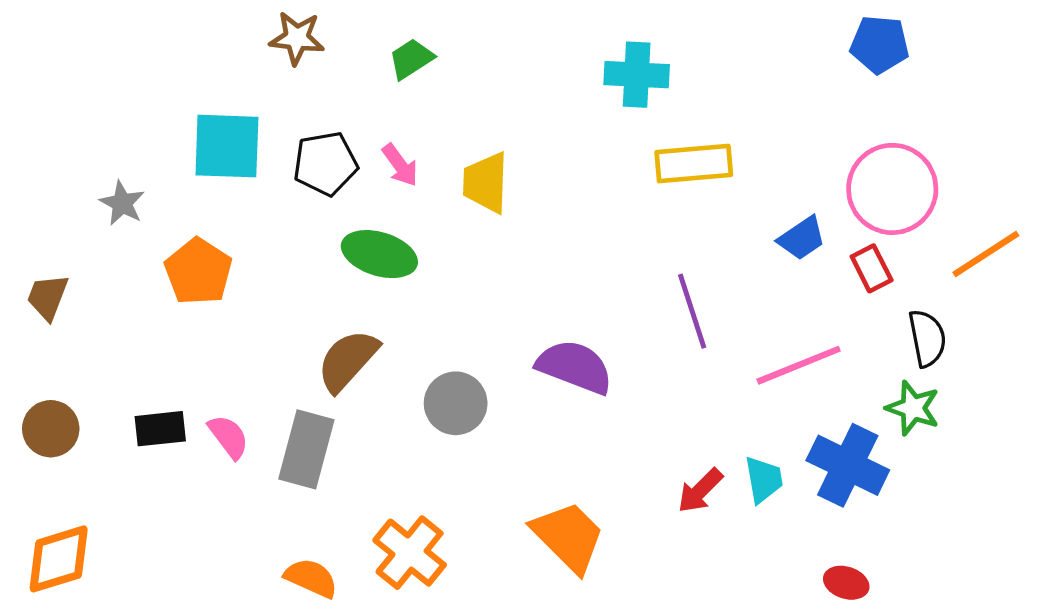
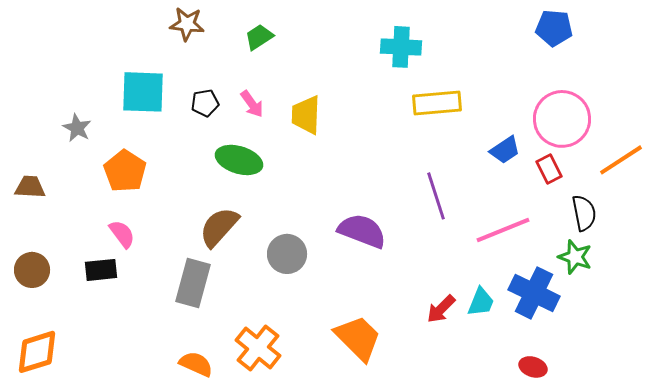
black pentagon: (325, 164) -> (205, 103), size x0.7
brown trapezoid: (48, 297) -> (30, 187), turned 72
pink semicircle: (229, 437) -> (122, 234), moved
cyan trapezoid: (764, 480) -> (481, 302), turned 32

